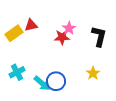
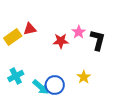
pink star: (69, 28) -> (79, 32), moved
yellow star: (93, 73) -> (84, 77), moved

